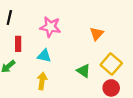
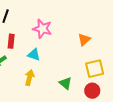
yellow square: (111, 64) -> (95, 69), turned 30
green triangle: (84, 71) -> (65, 83), moved

